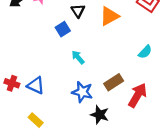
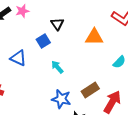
orange triangle: (109, 16) -> (94, 37), moved, turned 30
blue triangle: (36, 85) -> (18, 58), moved

